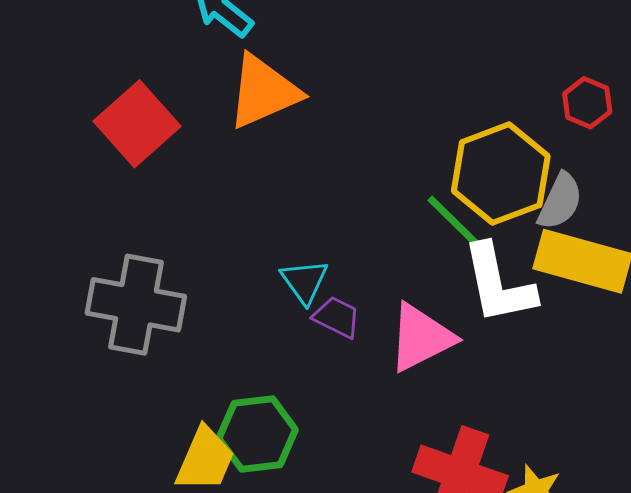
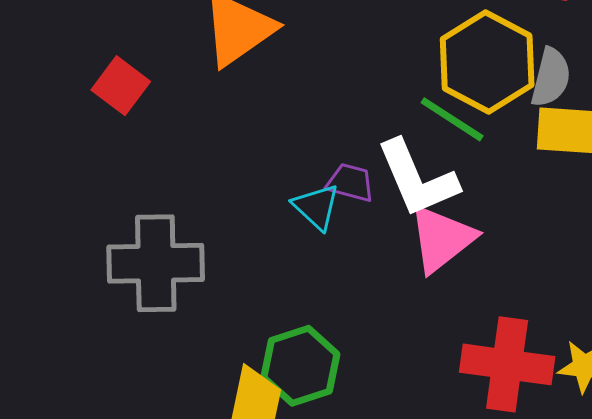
red square: (137, 124) -> (121, 86), size x0.7
white L-shape: (498, 284) -> (417, 179), moved
purple trapezoid: (337, 317) -> (350, 183), moved

